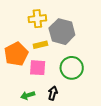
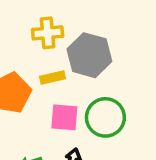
pink square: (38, 68) -> (64, 117), moved

